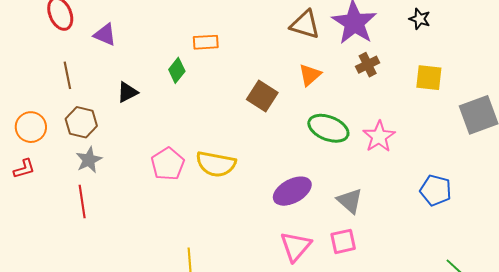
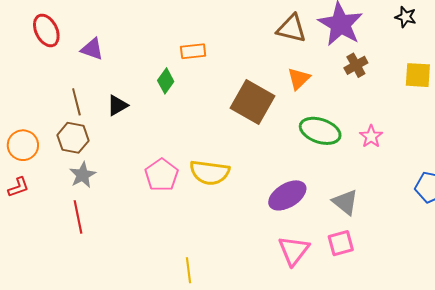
brown line: (67, 75) -> (76, 102), moved
brown square: (262, 96) -> (252, 102), size x1.4
pink star: (379, 137) -> (371, 136), size x0.7

